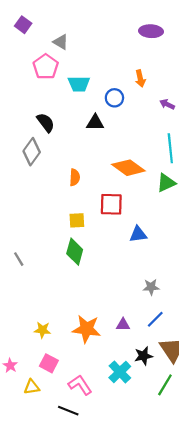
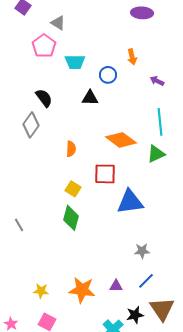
yellow square: (77, 220) -> (73, 189), turned 35
blue triangle: (138, 234) -> (130, 202), size x1.6

